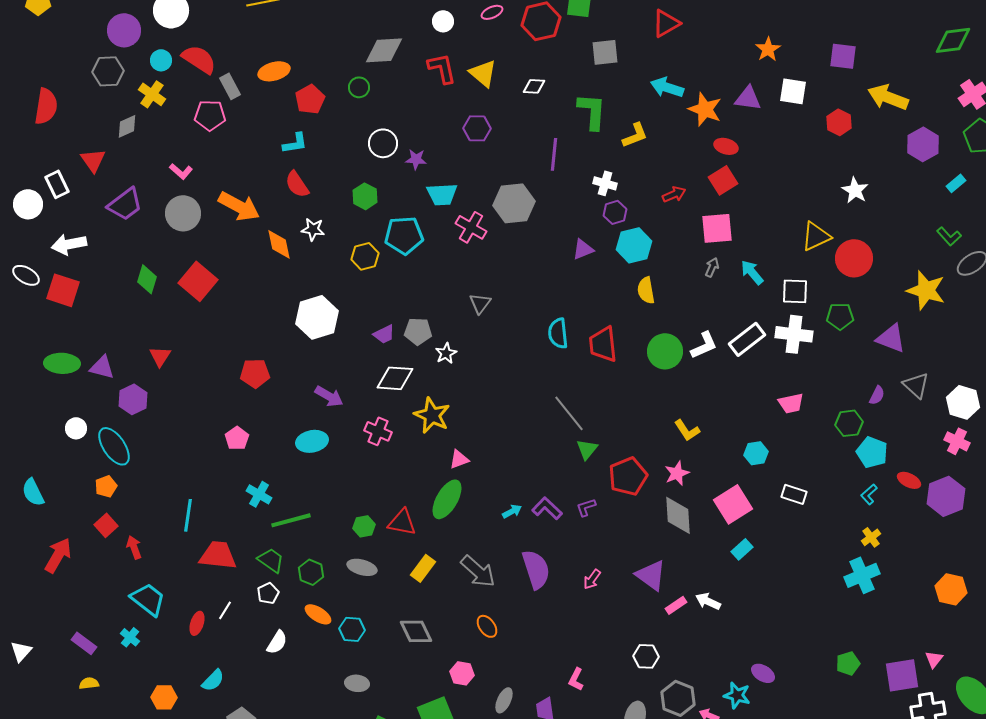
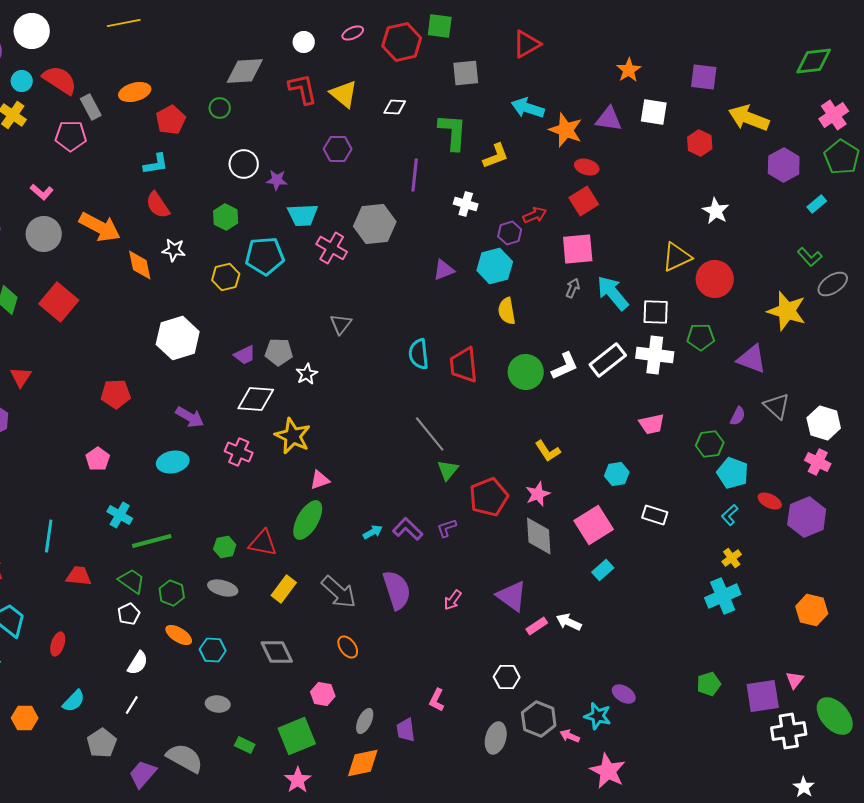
purple hexagon: (615, 212) -> (510, 233), moved
cyan arrow: (752, 272) -> (613, 293), size x1.4
red trapezoid: (218, 555) -> (79, 576), size x0.7
white line: (225, 610) -> (132, 705), moved

